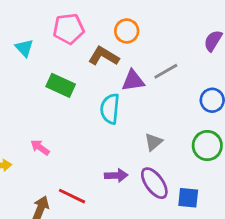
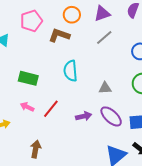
purple triangle: (133, 81) -> (102, 13), moved
green rectangle: (61, 85) -> (28, 78), moved
gray triangle: (153, 142) -> (105, 88), turned 48
red line: (72, 196) -> (51, 109), moved, turned -66

